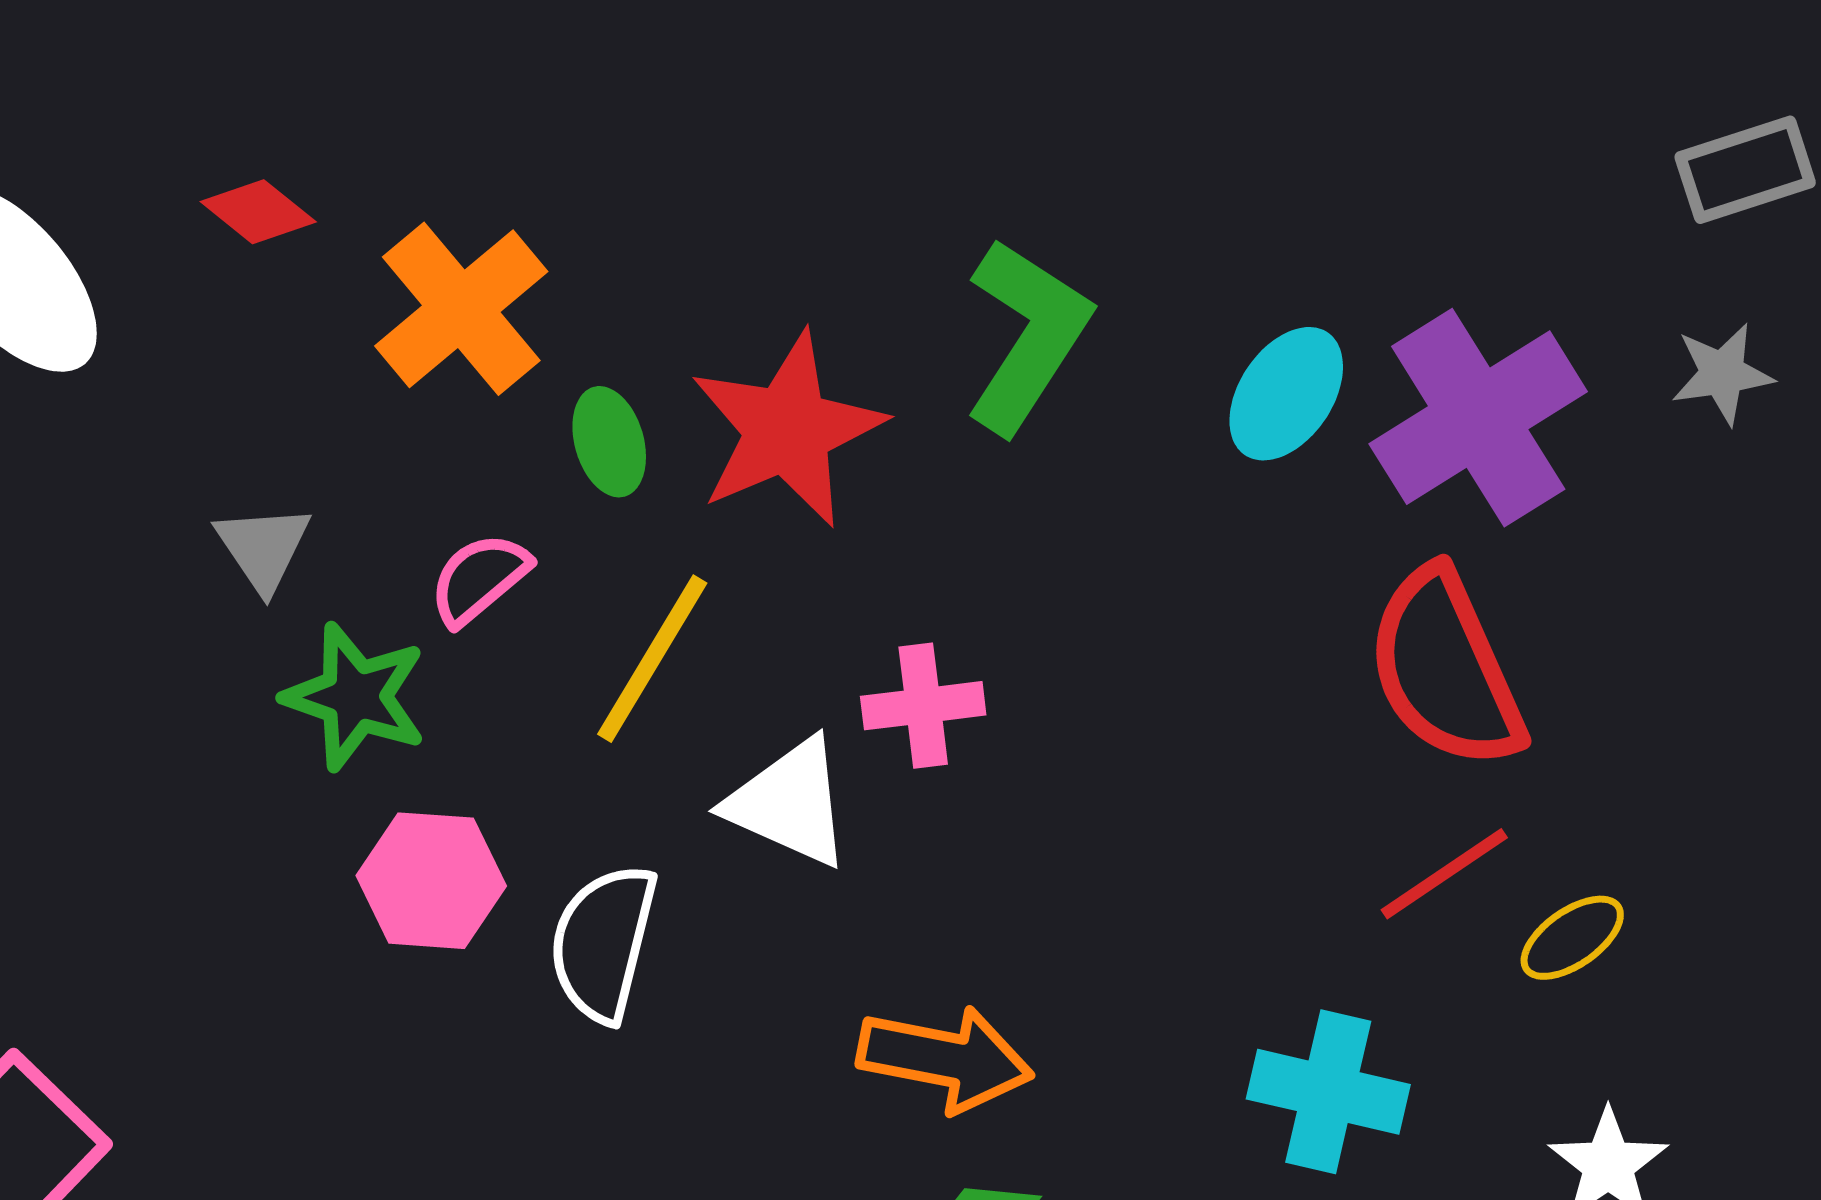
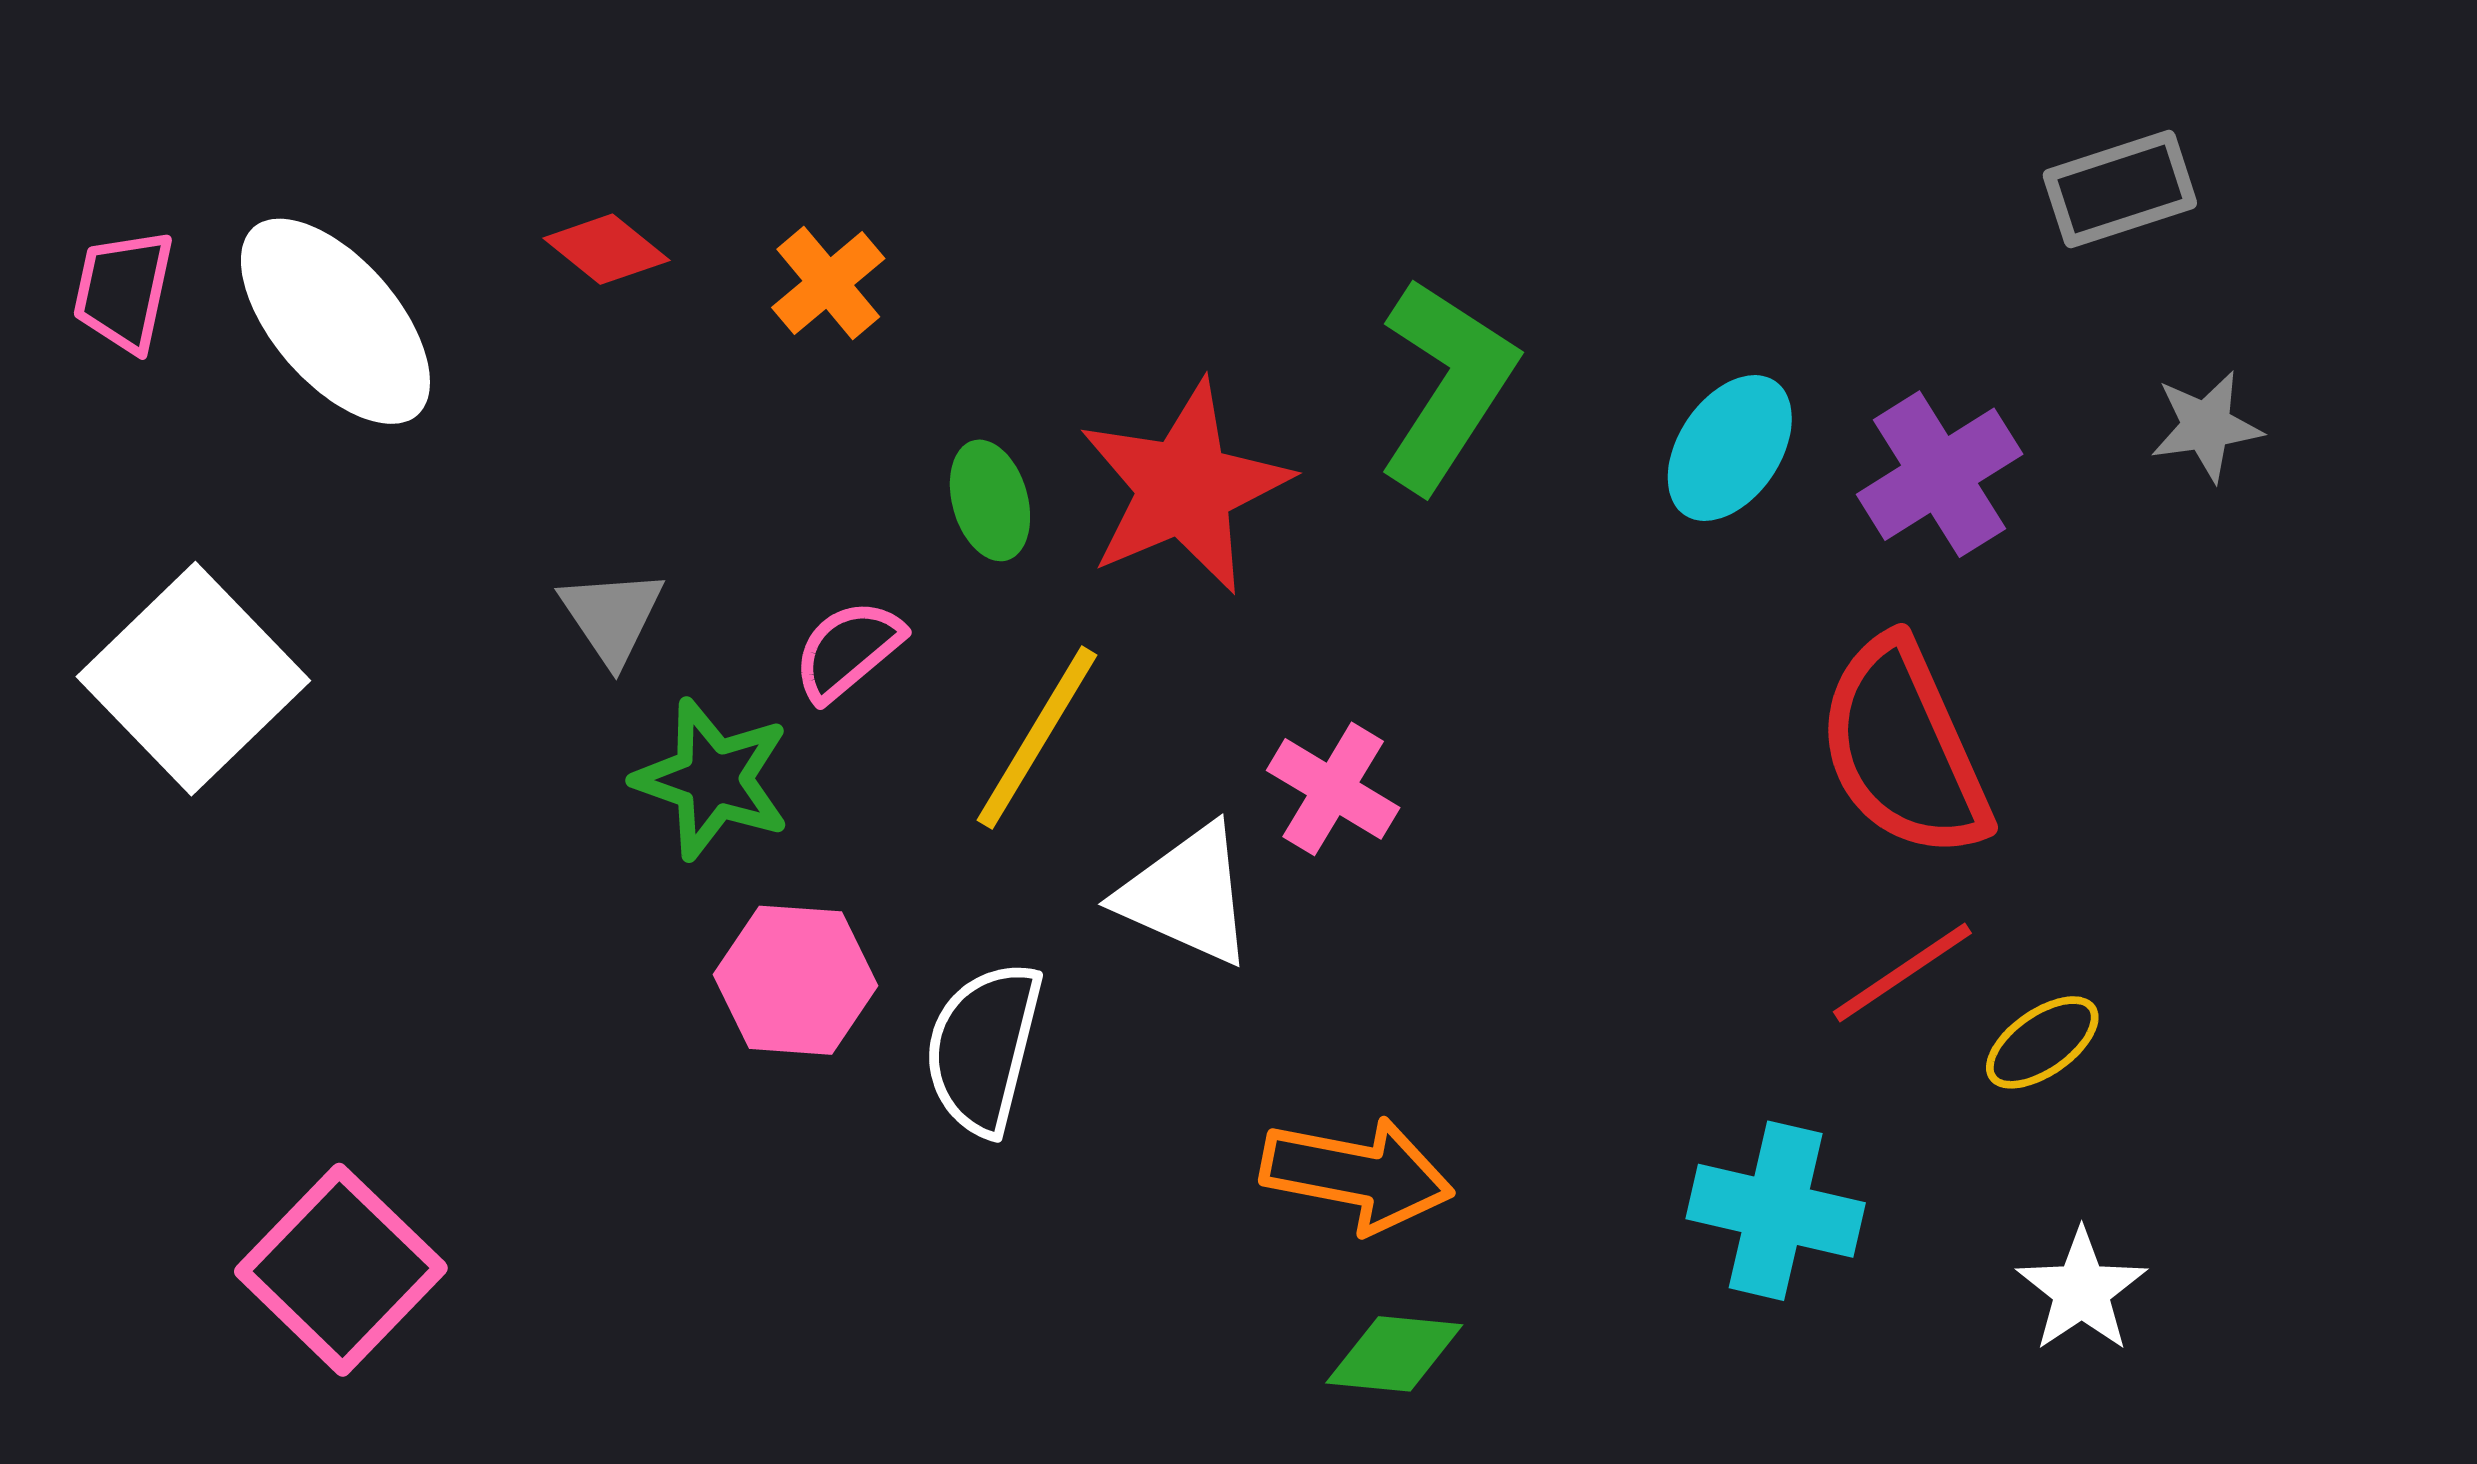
gray rectangle: (1745, 170) -> (2120, 189), moved
orange cross: (461, 309) -> (828, 283), moved, size x0.6
purple cross: (1478, 418) -> (1940, 474), size x0.7
pink cross: (923, 706) -> (1333, 789), turned 38

